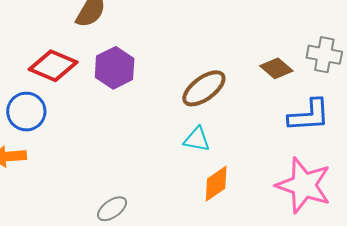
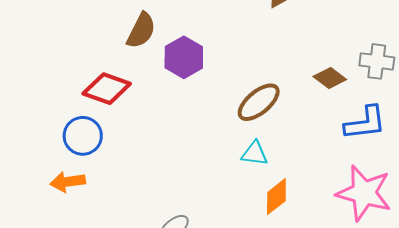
purple hexagon: (115, 68) -> (184, 57), moved

